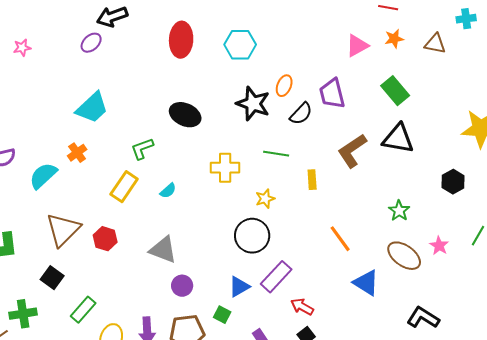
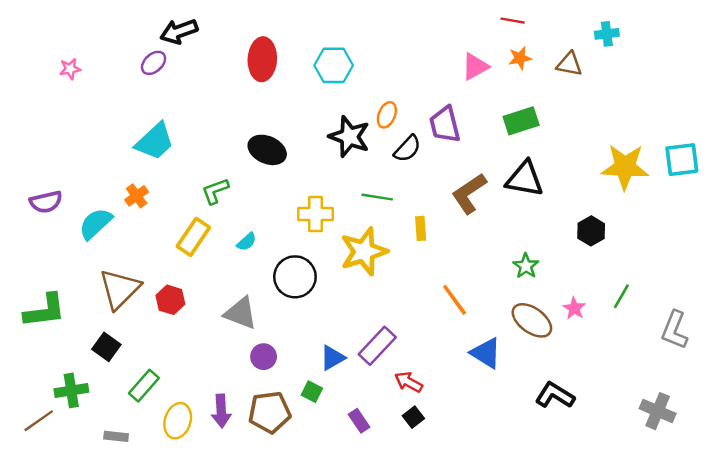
green rectangle: (395, 91) -> (521, 121), turned -68
yellow star: (265, 199) -> (364, 251), size x2.0
black circle: (252, 236) -> (295, 277), moved

